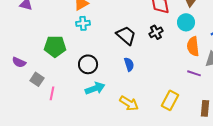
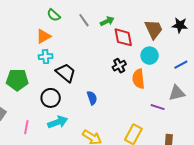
black trapezoid: (126, 35) -> (66, 73), moved
orange semicircle: (193, 46) -> (138, 79), moved
pink line: (52, 93) -> (26, 127), moved

